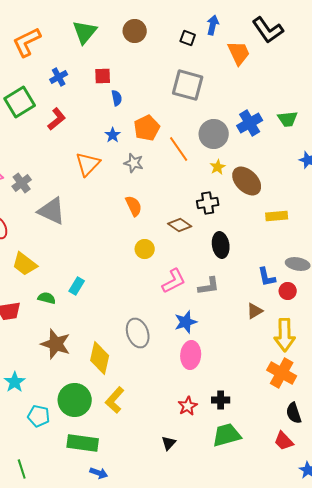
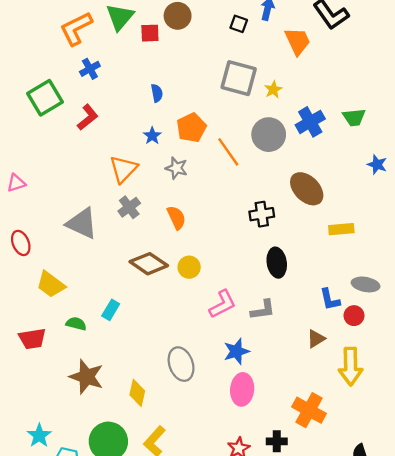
orange L-shape: (27, 42) -> (76, 28), moved
red square: (103, 76) -> (150, 33), moved
yellow star: (218, 167) -> (273, 90), moved
gray cross: (22, 183) -> (129, 207), moved
brown diamond: (180, 225) -> (149, 264), moved, size x1.4
yellow diamond: (100, 358) -> (137, 393), size x0.7
orange cross: (282, 373) -> (309, 410), moved
cyan star: (15, 382) -> (39, 436), moved

